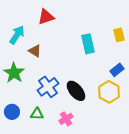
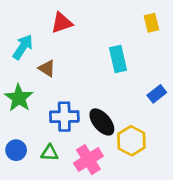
yellow rectangle: (119, 35) -> (151, 23), moved
blue cross: (48, 87) -> (64, 117), turned 35
yellow hexagon: (109, 92) -> (131, 141), moved
pink cross: (66, 119) -> (88, 160), size x1.5

